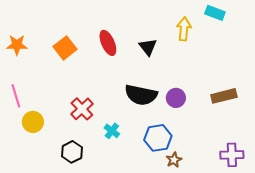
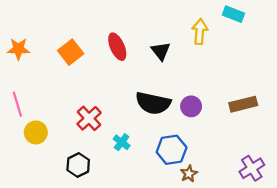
purple cross: (232, 155) -> (252, 168), turned -30

